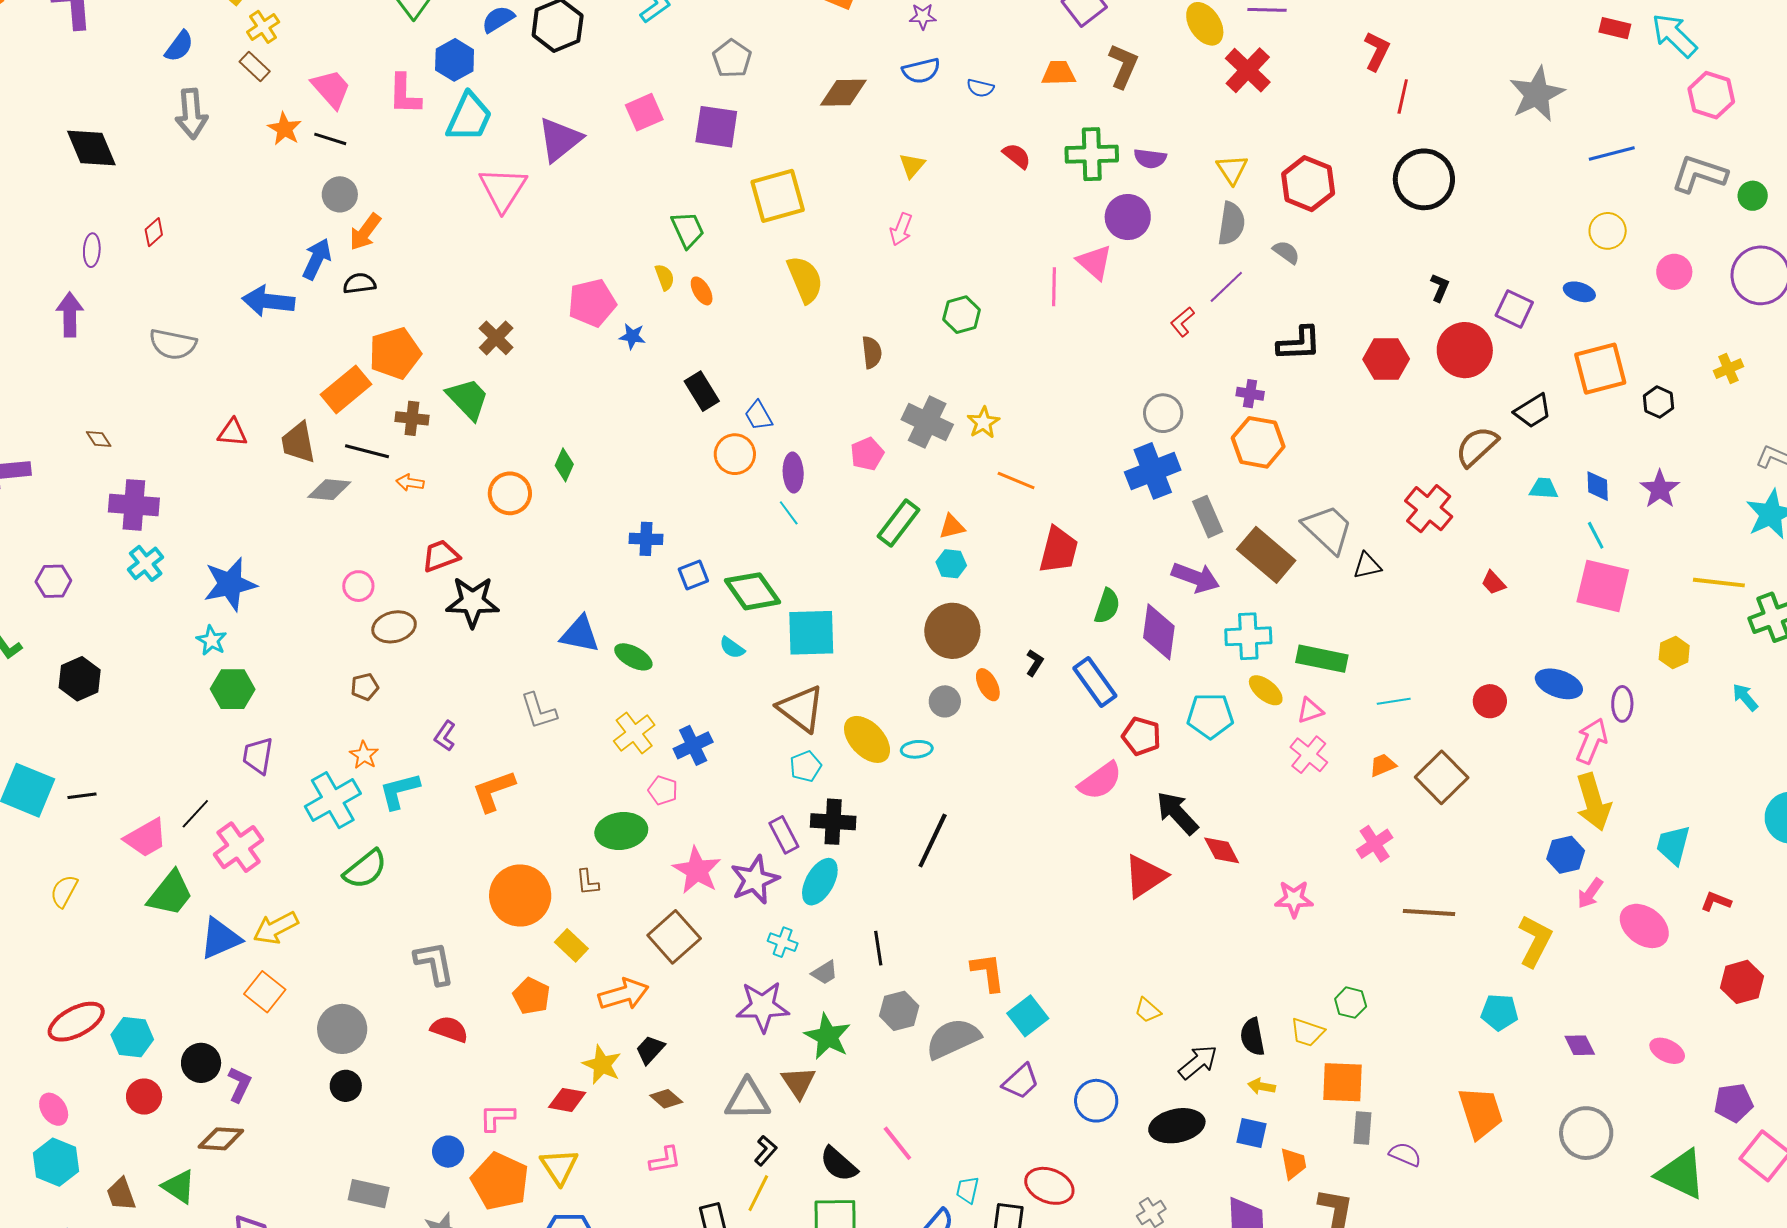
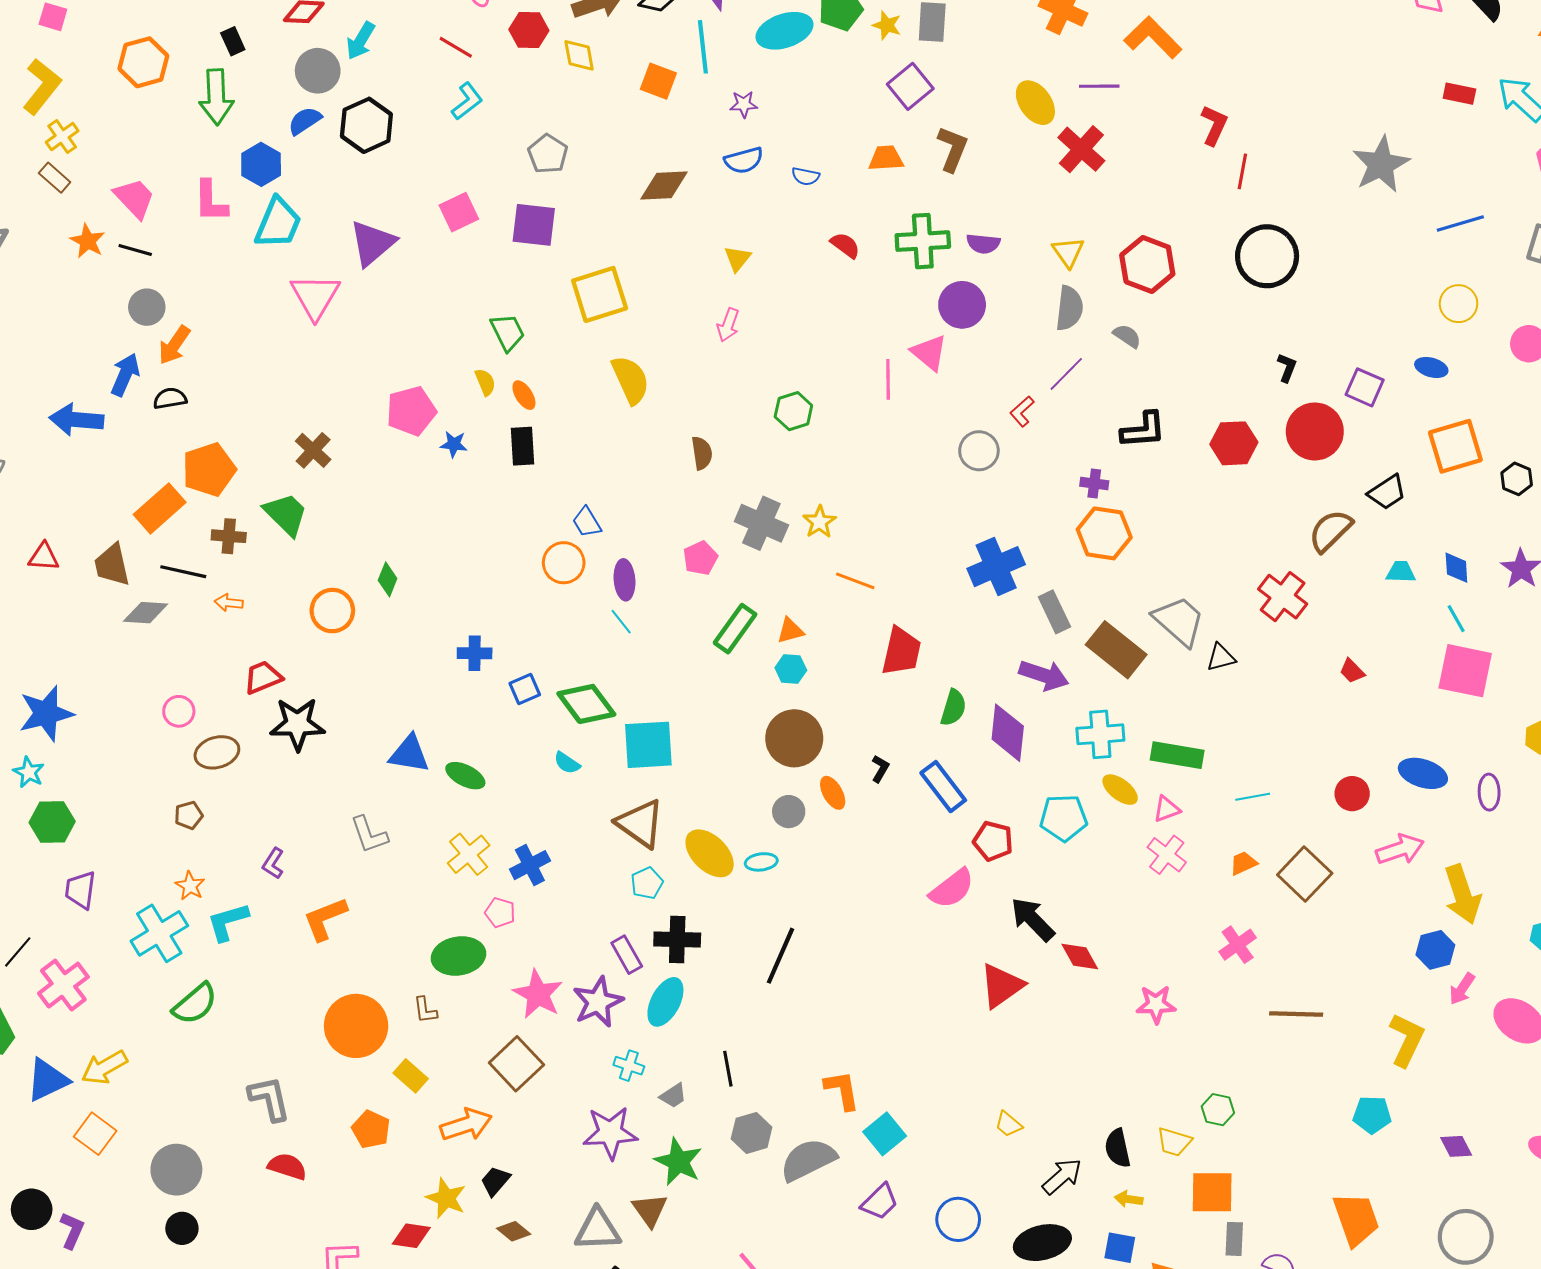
black rectangle: (702, 391) -> (523, 446), moved, turned 30
gray circle: (1163, 413) -> (979, 451), moved
pink arrow: (1592, 741) -> (1400, 849), moved, turned 51

